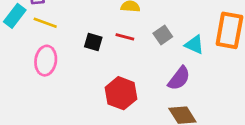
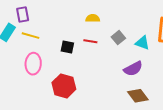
purple semicircle: (179, 78) -> (133, 69), turned 30
red hexagon: (121, 93) -> (64, 86), moved

